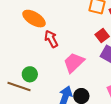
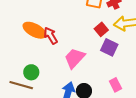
orange ellipse: (34, 19) -> (35, 30), moved

